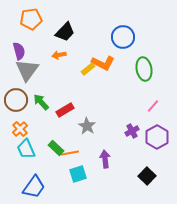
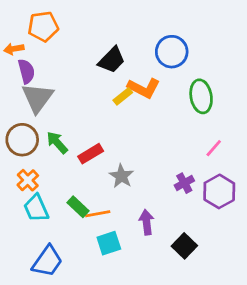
black trapezoid: (65, 32) -> (112, 60), moved
orange arrow: (59, 55) -> (14, 49), moved
black square: (147, 176) -> (184, 246), moved

